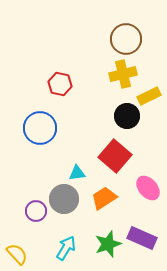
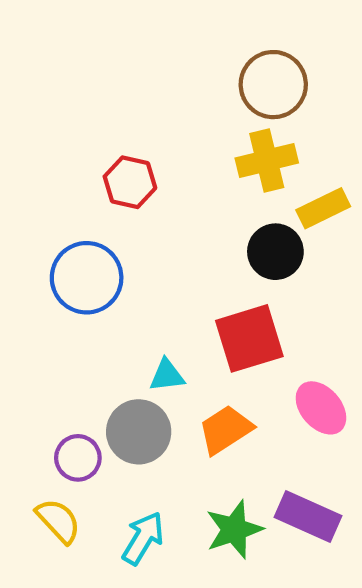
red square: (115, 156) -> (249, 338), turned 32
yellow semicircle: (17, 254) -> (58, 521), moved

